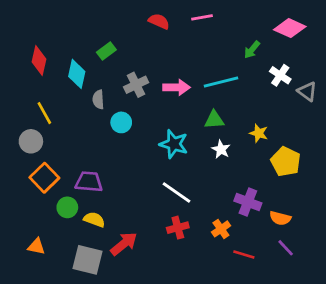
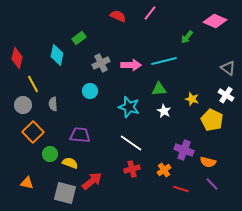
pink line: (202, 17) -> (150, 13), turned -42
red diamond: (39, 60) -> (17, 58), moved
white cross: (280, 75) -> (226, 95), moved
gray semicircle: (98, 100) -> (53, 104), moved
purple trapezoid: (89, 182) -> (80, 135), moved

